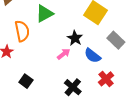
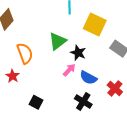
green triangle: (44, 14) -> (58, 41), moved
blue semicircle: (93, 56) -> (88, 78), moved

